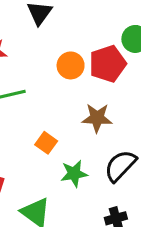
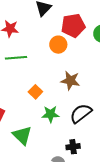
red pentagon: (108, 64) -> (73, 25), moved

